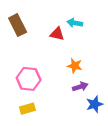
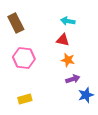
red triangle: (57, 34) -> (63, 40), moved
pink hexagon: (29, 79) -> (24, 58), moved

